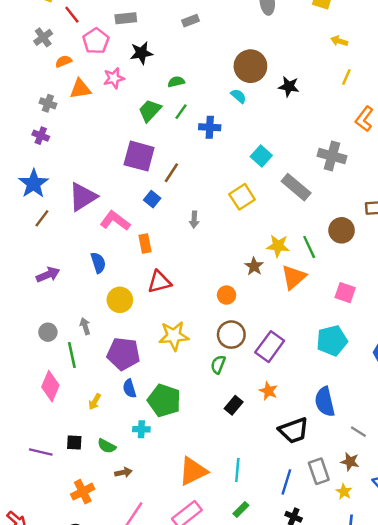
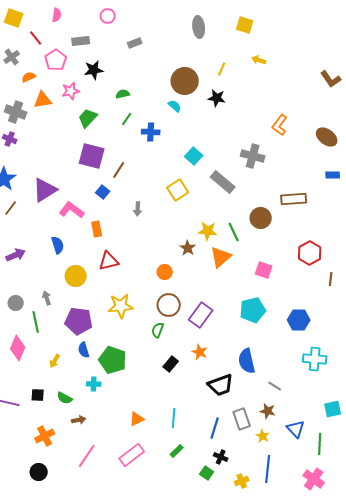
yellow line: (346, 77) -> (222, 69), moved
gray cross: (48, 103) -> (16, 112), size x1.5
green trapezoid: (150, 110) -> (88, 118), moved
orange triangle: (193, 471) -> (137, 419), size x0.6

